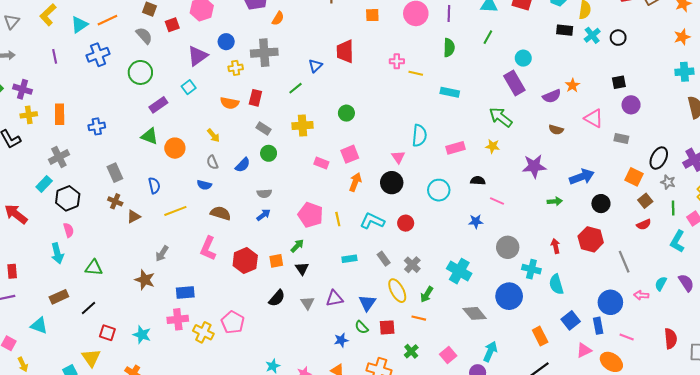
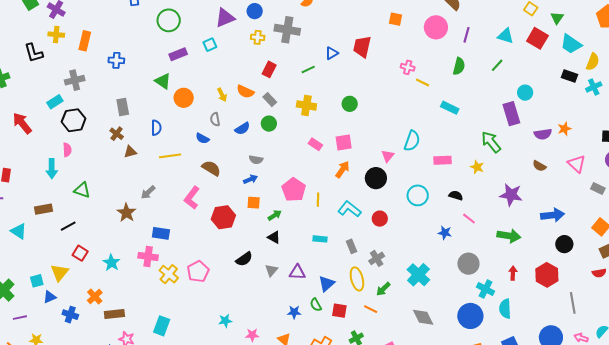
orange semicircle: (230, 103) -> (245, 92), moved
green arrow: (555, 201) -> (509, 236), moved, size x1.6
orange square: (276, 261) -> (254, 203), moved
black triangle: (302, 269) -> (274, 237), turned -40
blue circle: (509, 296) -> (470, 316), moved

